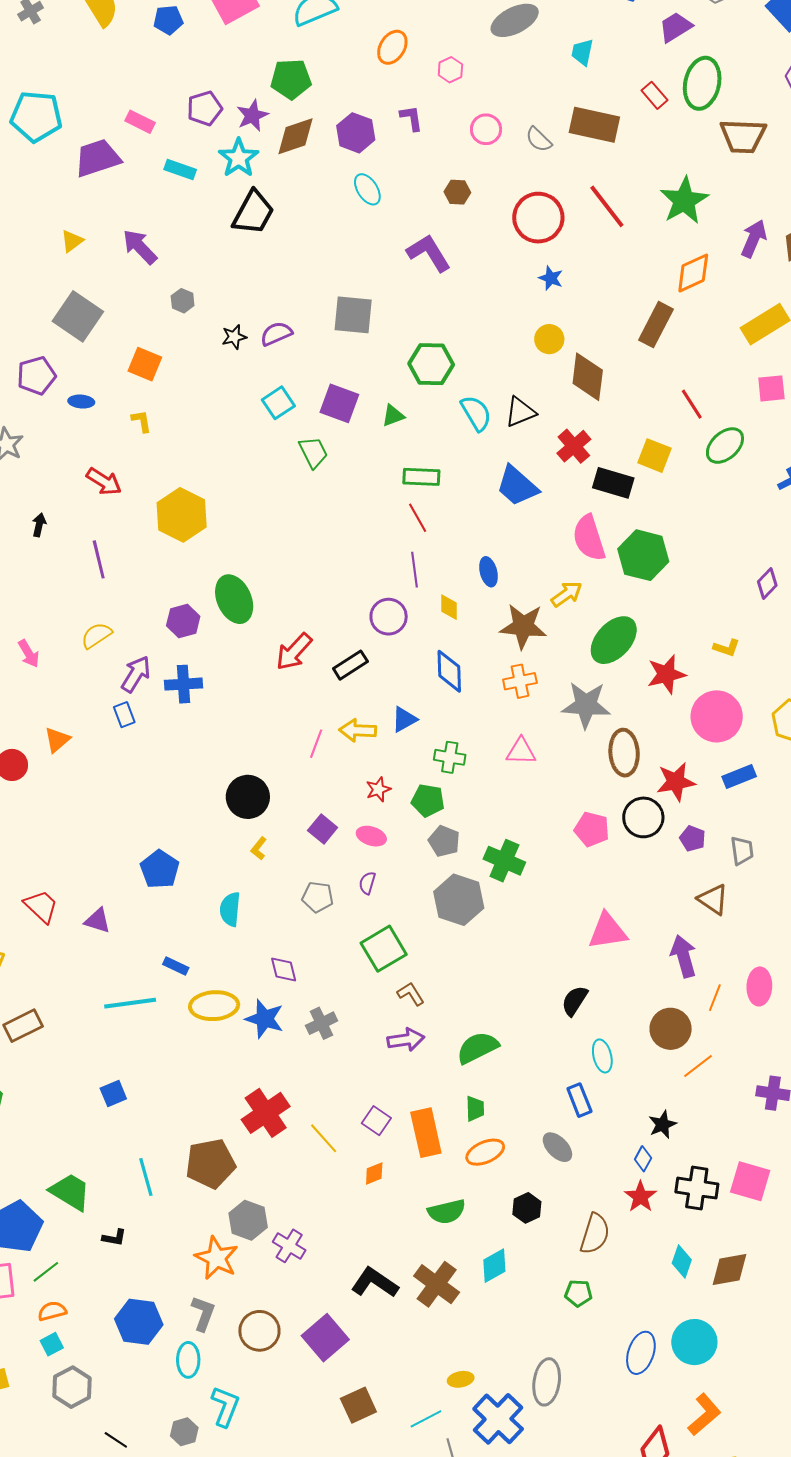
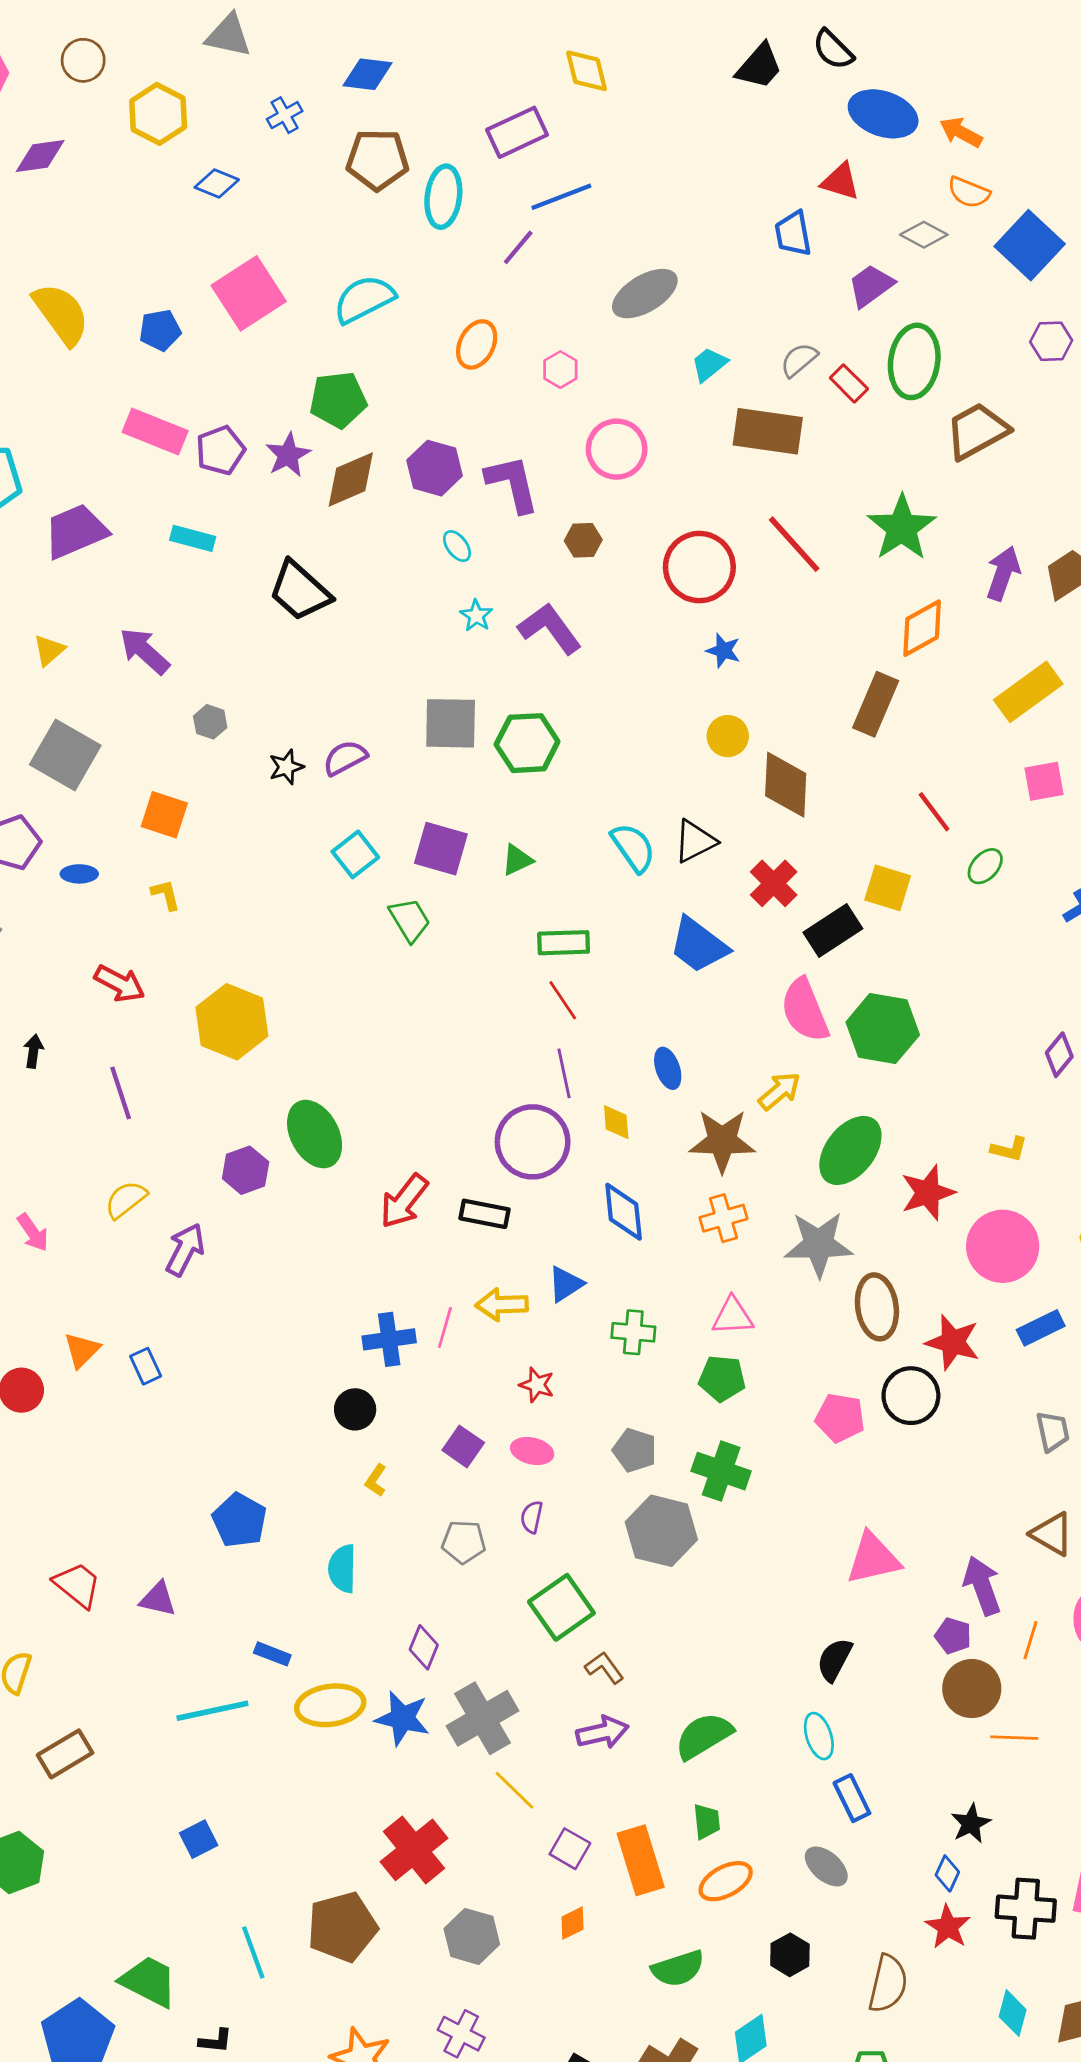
cyan trapezoid: (582, 52) -> (709, 364), moved, turned 44
purple L-shape: (411, 118) -> (512, 484), moved, size x1.6
pink rectangle: (140, 122) -> (155, 432), moved, size x1.5
pink circle: (486, 129) -> (617, 449), size x1.4
brown trapezoid: (743, 136) -> (977, 431), turned 153
gray semicircle: (539, 139) -> (799, 360), moved, turned 100
cyan star: (239, 158) -> (476, 616), moved, size x0.6
cyan ellipse: (367, 189) -> (457, 546), size x0.7
black trapezoid: (253, 213) -> (300, 591), turned 108
green hexagon: (431, 364) -> (527, 743), moved
green ellipse: (725, 446) -> (985, 866), size x0.7
black rectangle: (613, 483) -> (833, 930), turned -45
purple circle: (389, 617) -> (533, 1142), size x1.4
black rectangle: (350, 665) -> (485, 1214), turned 48
blue cross: (184, 684) -> (389, 1339), moved
blue rectangle: (124, 715) -> (146, 1366), moved
red star: (676, 782) -> (953, 1342), turned 30
red star: (378, 789) -> (537, 1385), turned -30
black circle: (248, 797) -> (355, 1409), size x0.7
green pentagon: (428, 800) -> (722, 1378), moved
purple pentagon: (692, 839) -> (953, 1636), moved
brown triangle: (713, 899) -> (1052, 1534), moved
purple diamond: (284, 970) -> (424, 1647), turned 40
gray cross: (321, 1023) -> (482, 1718), size x1.6
cyan ellipse: (602, 1056) -> (819, 1736), moved
orange line: (698, 1066) -> (1014, 1738), turned 44
yellow line: (324, 1138) -> (514, 1790), moved
gray hexagon: (248, 1220) -> (472, 1936), moved

